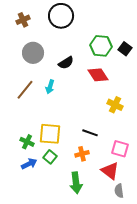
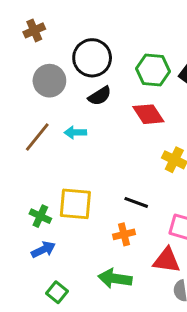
black circle: (61, 16) -> (92, 58), moved
cyan arrow: (50, 87) -> (75, 132), turned 72
green square: (50, 157) -> (57, 292), moved
red triangle: (110, 171) -> (167, 260), turned -30
green arrow: (76, 183) -> (115, 279), turned 105

